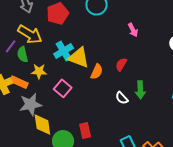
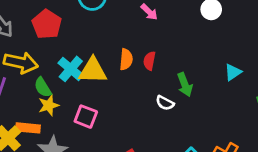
green semicircle: (23, 54) -> (43, 87), moved
orange semicircle: (97, 72) -> (126, 59), moved

